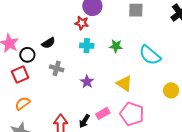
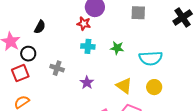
black semicircle: (48, 43) -> (40, 27), moved, turned -32
cyan semicircle: (150, 55) -> (151, 58), turned -45
yellow circle: (171, 90) -> (154, 87), moved

